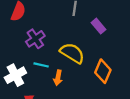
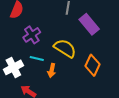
purple rectangle: (99, 26) -> (89, 24), size x1.5

